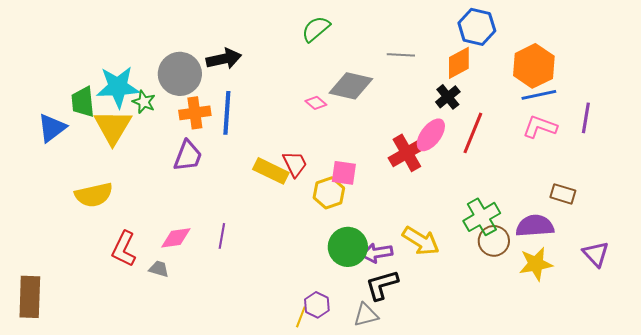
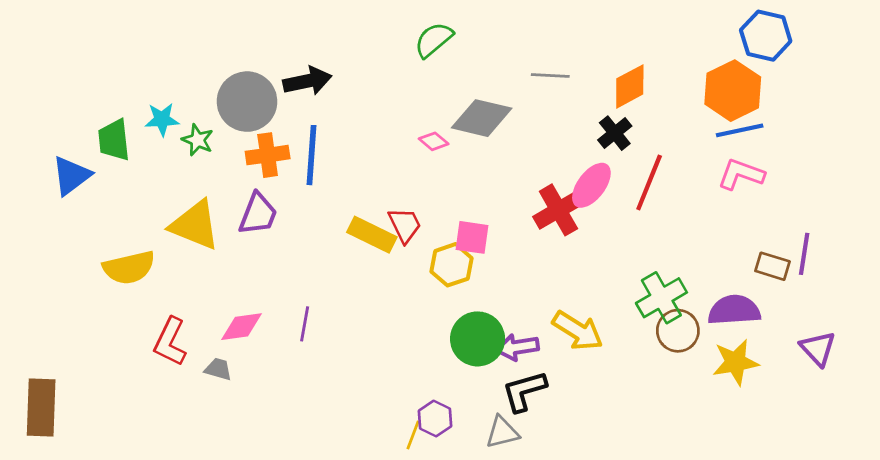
blue hexagon: (477, 27) -> (766, 36), moved
cyan star: (118, 87) -> (162, 119), size x0.6
purple line: (586, 118) -> (804, 254), moved
yellow triangle: (113, 127) -> (195, 225), moved, turned -39

